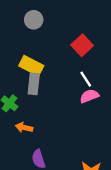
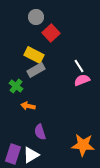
red square: (82, 45) -> (51, 33), moved
gray rectangle: (34, 84) -> (36, 70), turned 54

